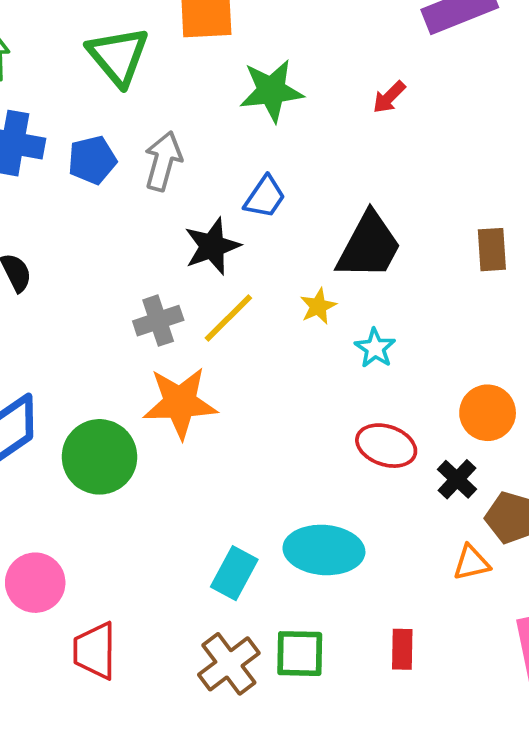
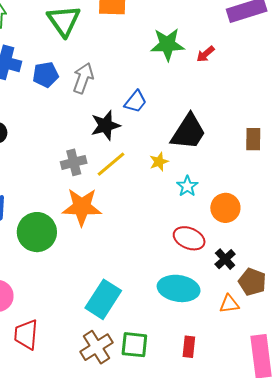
green star: (271, 91) -> (167, 44), moved
orange circle: (488, 413) -> (225, 208), moved
cyan ellipse: (324, 550) -> (179, 288), moved
cyan rectangle: (234, 573) -> (103, 299), size x1.4

